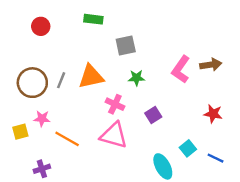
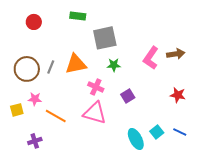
gray square: (126, 45) -> (105, 38), size x1.4
cyan square: (188, 148) -> (157, 132), moved

